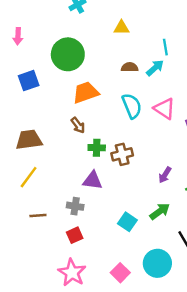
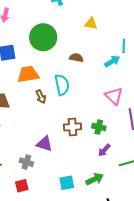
brown semicircle: (130, 67) -> (76, 58), moved
orange trapezoid: (86, 92) -> (28, 74), moved
cyan semicircle: (132, 106) -> (62, 85), moved
green cross: (97, 148) -> (99, 127), moved
cyan square: (127, 222) -> (67, 183), turned 35

